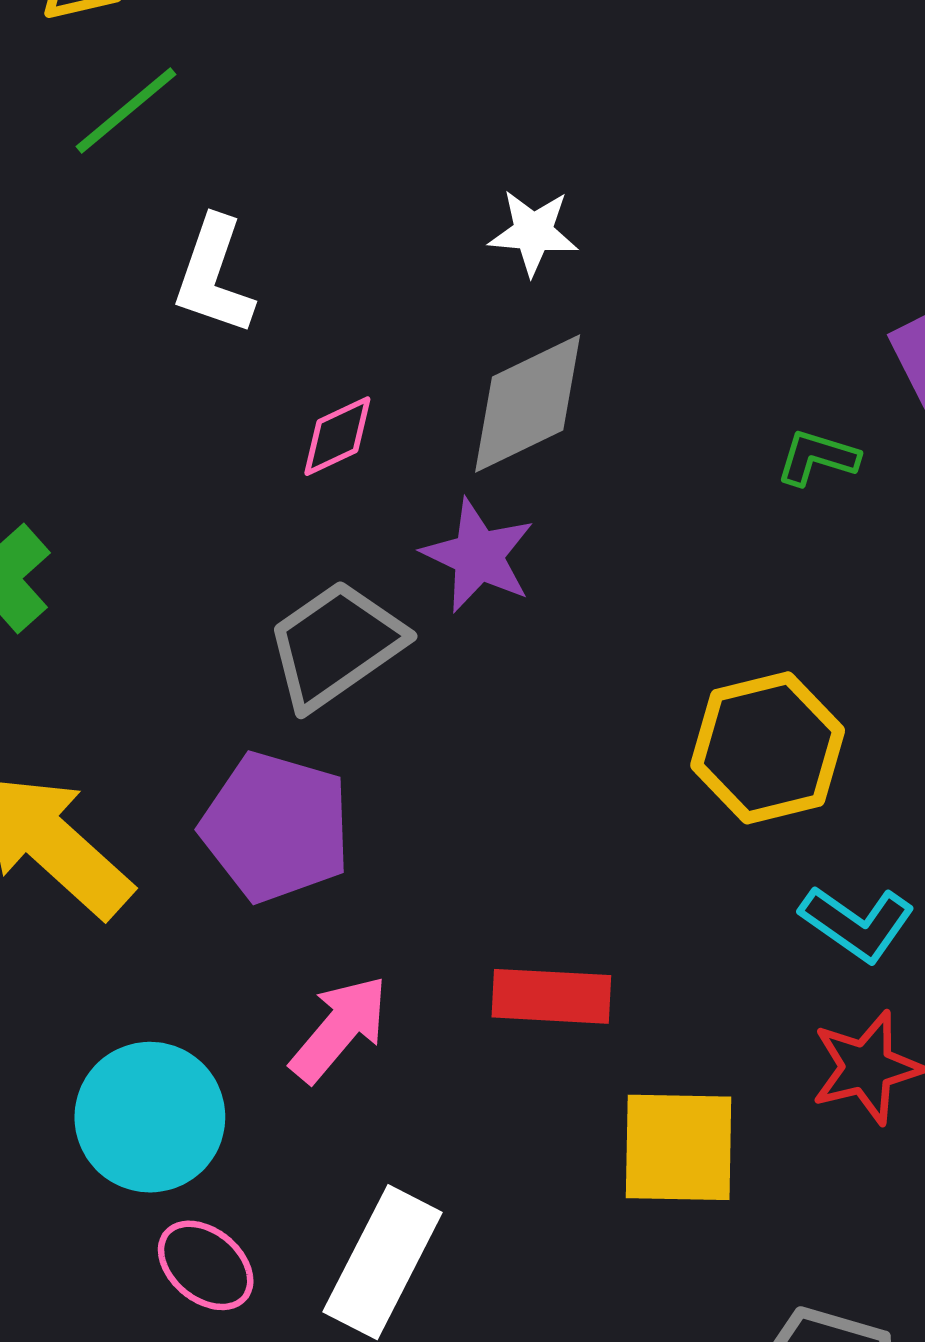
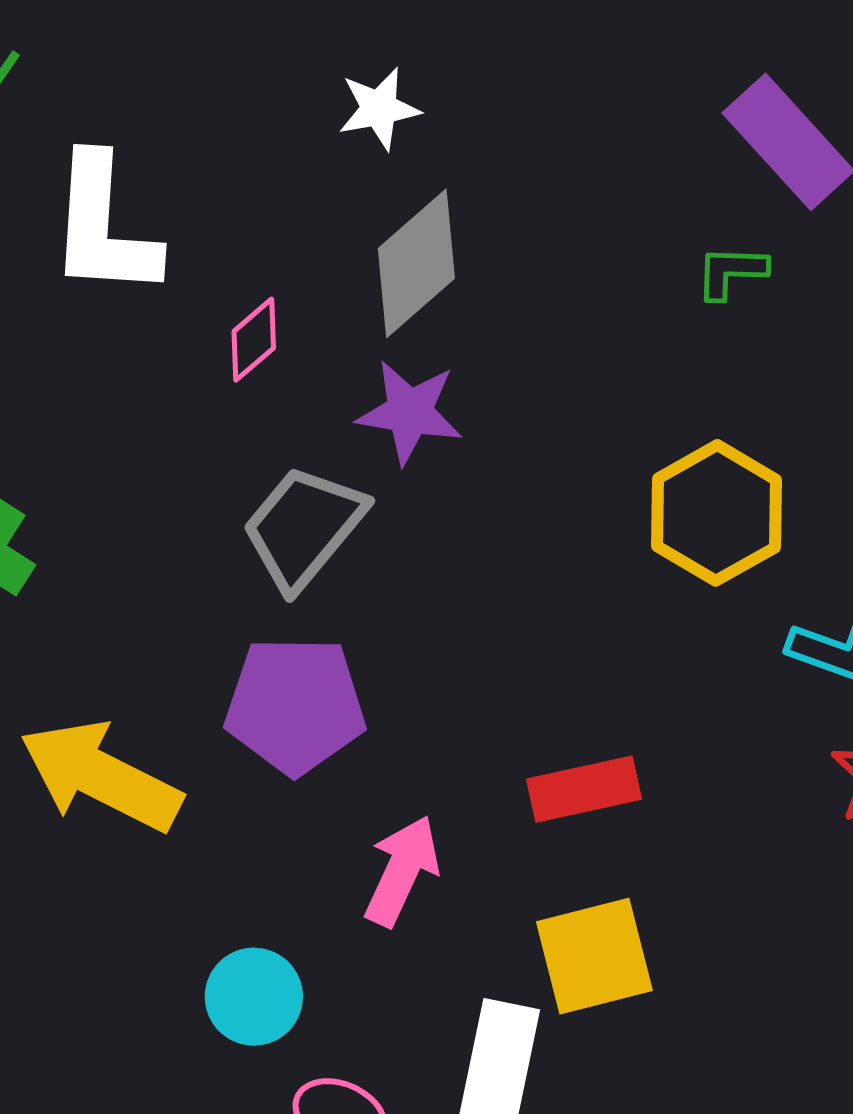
white L-shape: (214, 276) -> (103, 227), size x1.4
green L-shape: (817, 457) -> (731, 272), moved
cyan circle: (150, 1117) -> (254, 997), size x0.7
yellow square: (679, 1147) -> (594, 956), moved

